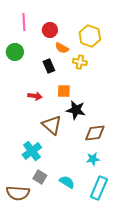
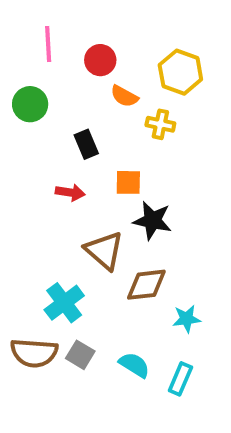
black rectangle: (49, 66) -> (86, 144), moved
brown diamond: (95, 133) -> (146, 285), moved
cyan rectangle: (99, 188) -> (180, 379), moved, size x0.7
brown semicircle: (18, 193) -> (34, 353), moved

